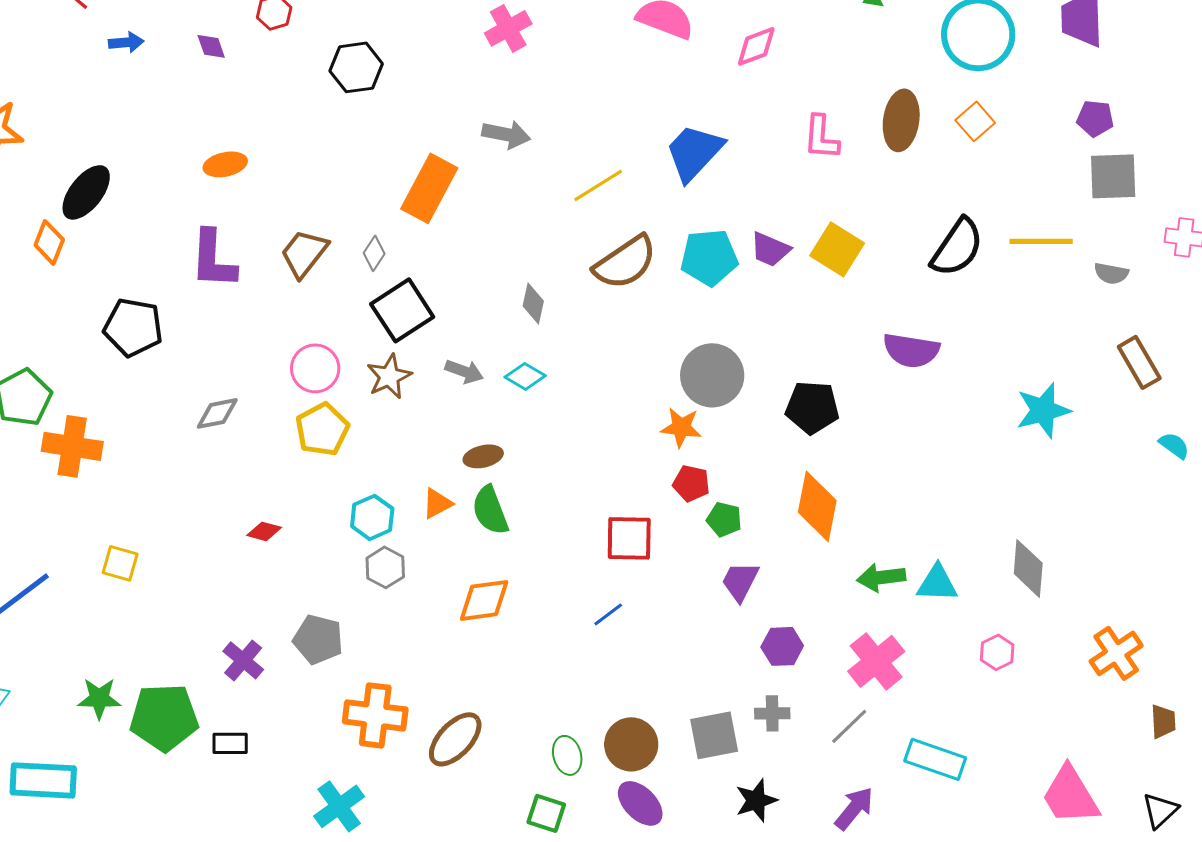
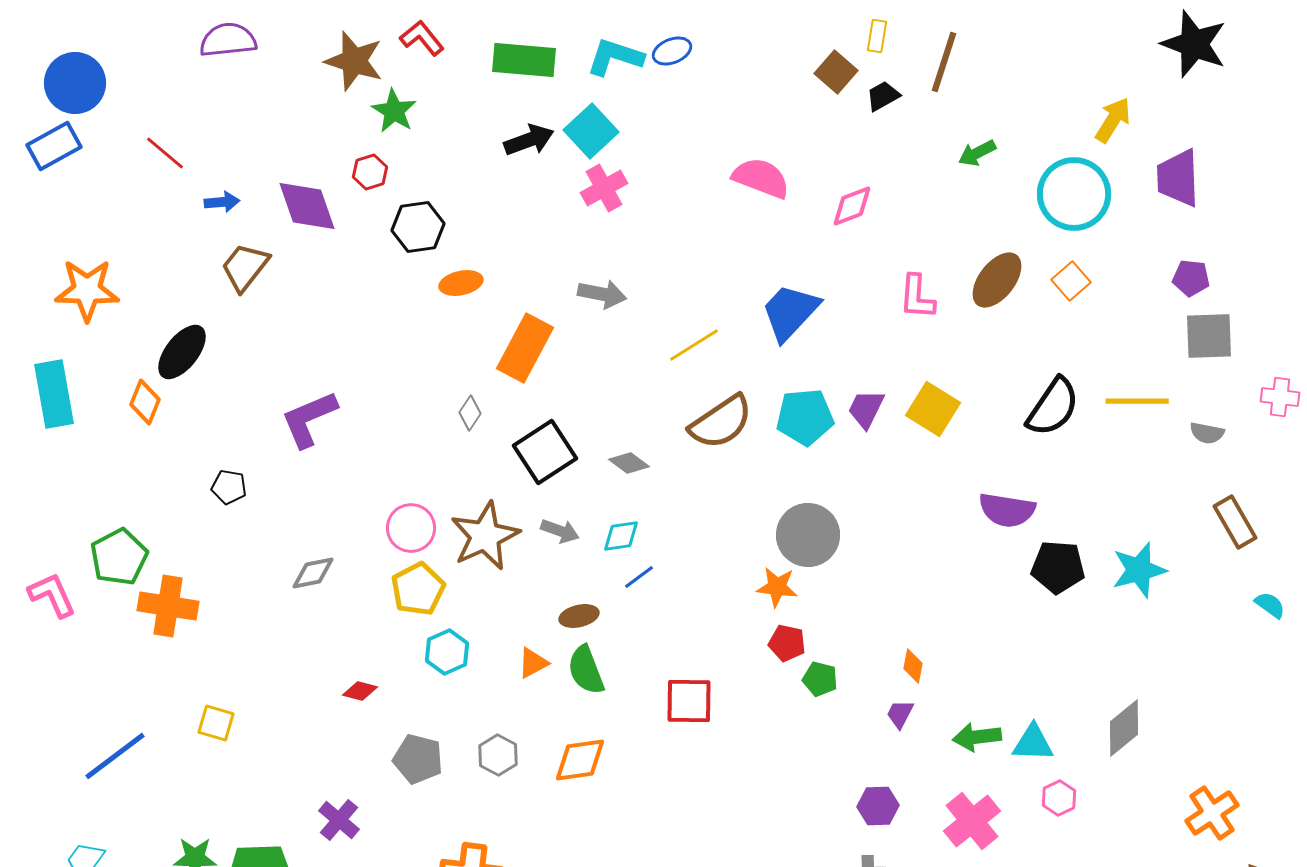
purple diamond: (211, 46) -> (307, 206), size x2.0
black hexagon: (356, 67) -> (418, 227), moved
brown ellipse: (901, 120) -> (997, 280), turned 30
orange ellipse: (225, 164) -> (461, 283), moved
purple trapezoid: (770, 249) -> (866, 409), turned 93
brown trapezoid: (304, 253) -> (245, 267), moved
purple L-shape: (213, 259) -> (309, 419), turned 64
gray diamond: (533, 303) -> (629, 463), turned -66
black square: (402, 310) -> (545, 452), moved
black pentagon: (133, 327) -> (229, 487), size x0.6
brown star: (389, 376) -> (485, 536), size x1.5
cyan diamond: (525, 376) -> (621, 536), turned -39
black pentagon: (812, 407) -> (1058, 567), moved
orange diamond: (817, 506) -> (913, 666), size x0.5
cyan hexagon: (372, 517) -> (447, 652), moved
red square: (629, 538) -> (689, 701), moved
gray hexagon: (385, 567) -> (498, 755), moved
gray diamond: (1028, 568) -> (1124, 728), turned 46
purple trapezoid: (740, 581) -> (900, 714), moved, size x0.7
blue line: (608, 614) -> (639, 577), moved
gray pentagon: (318, 639) -> (418, 759), moved
pink hexagon: (997, 652) -> (1059, 798), moved

